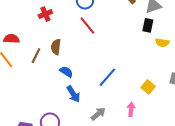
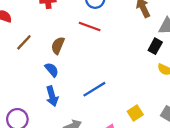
red line: (87, 26) -> (90, 27), turned -48
brown semicircle: (56, 47) -> (58, 46), moved

